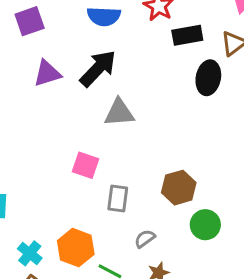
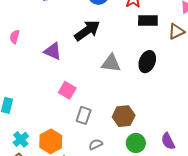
purple triangle: (47, 73) -> (53, 51), moved, turned 30
black ellipse: (208, 78) -> (147, 62), moved
gray triangle: (119, 113) -> (111, 63), moved

